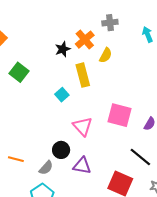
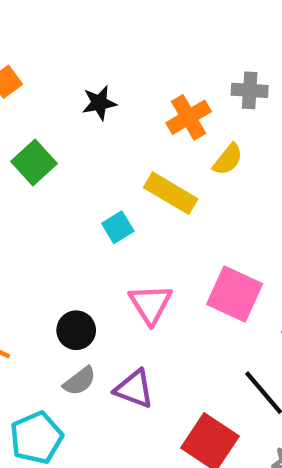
black star: (63, 49) -> (99, 103), moved
yellow rectangle: (83, 75) -> (171, 193), turned -55
black circle: (61, 150) -> (76, 330), moved
gray semicircle: (46, 168) -> (80, 381), moved

